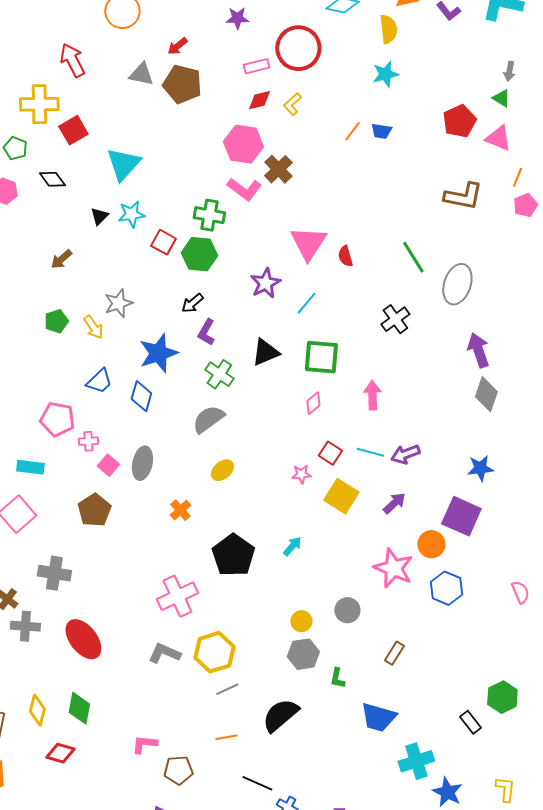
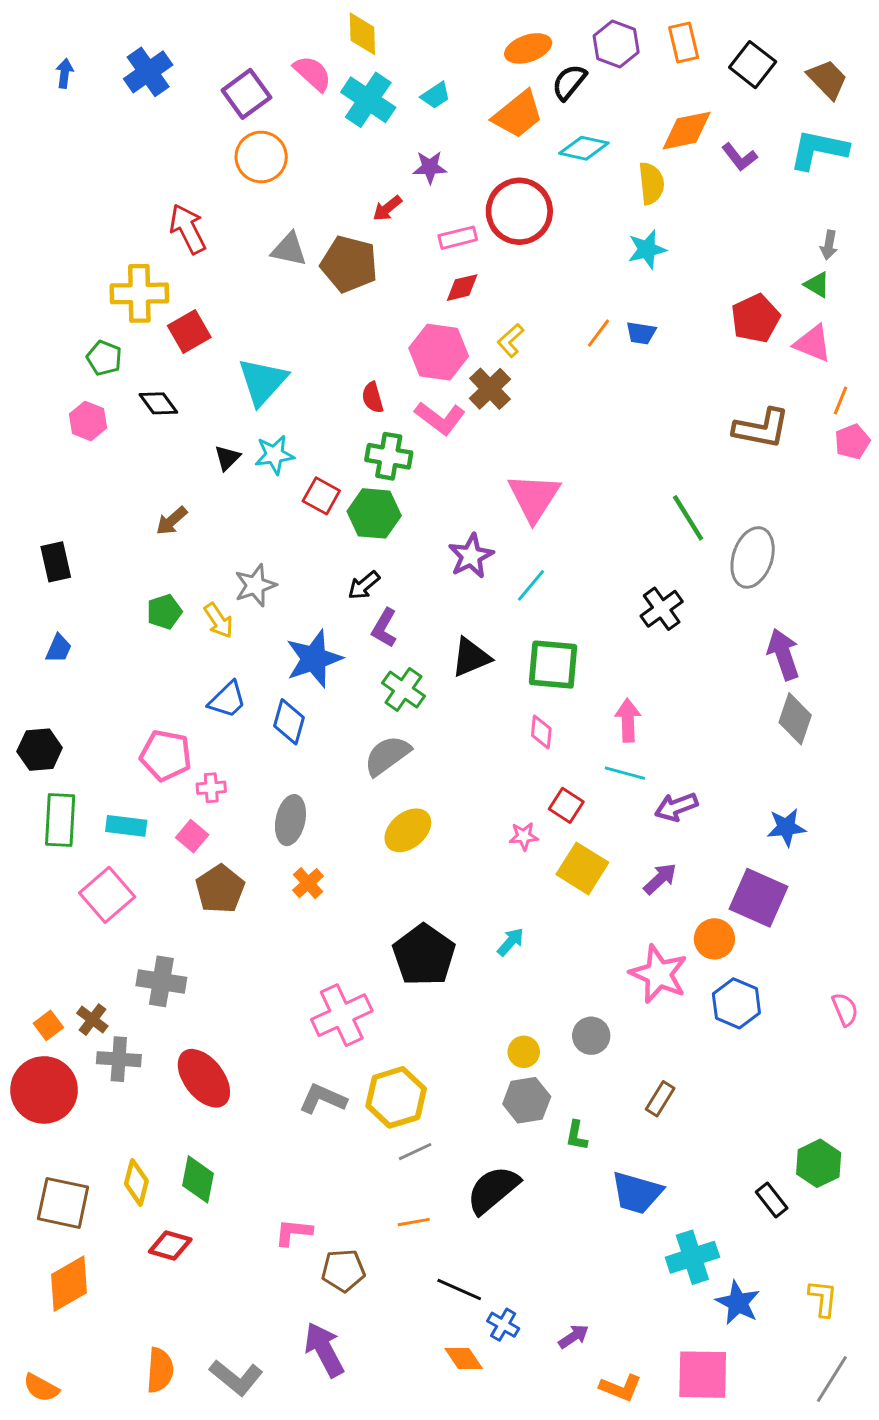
red arrow: (177, 46) -> (387, 208), moved
yellow L-shape: (292, 104) -> (511, 340), moved
red semicircle: (345, 256) -> (373, 398), moved
pink diamond: (313, 403) -> (541, 732), turned -45
cyan line: (370, 452) -> (625, 773), moved
pink square: (108, 465) -> (192, 836), moved
yellow ellipse: (222, 470) -> (408, 830), size x1.4
orange cross: (180, 510) -> (308, 883), moved

